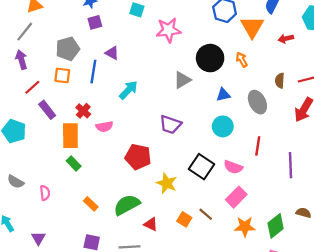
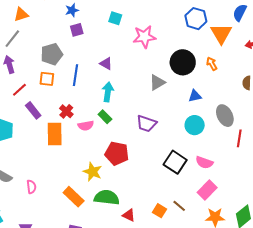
purple triangle: (112, 53) -> (106, 64), moved
cyan arrow: (128, 90) -> (108, 92), turned -36
gray ellipse: (257, 102) -> (225, 116), moved
red line: (258, 146) -> (239, 138), moved
green rectangle: (74, 163) -> (105, 117), moved
yellow star: (167, 183) -> (93, 172), moved
orange rectangle: (91, 204) -> (74, 197), size x1.5
green semicircle: (127, 205) -> (107, 197), turned 35

